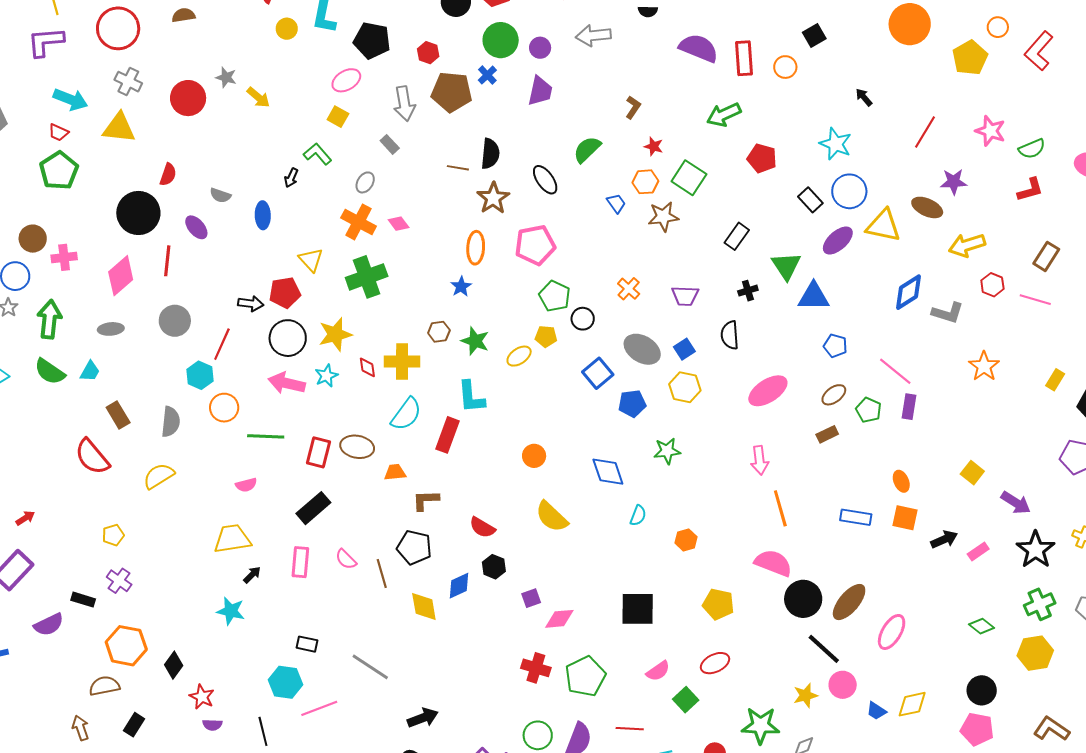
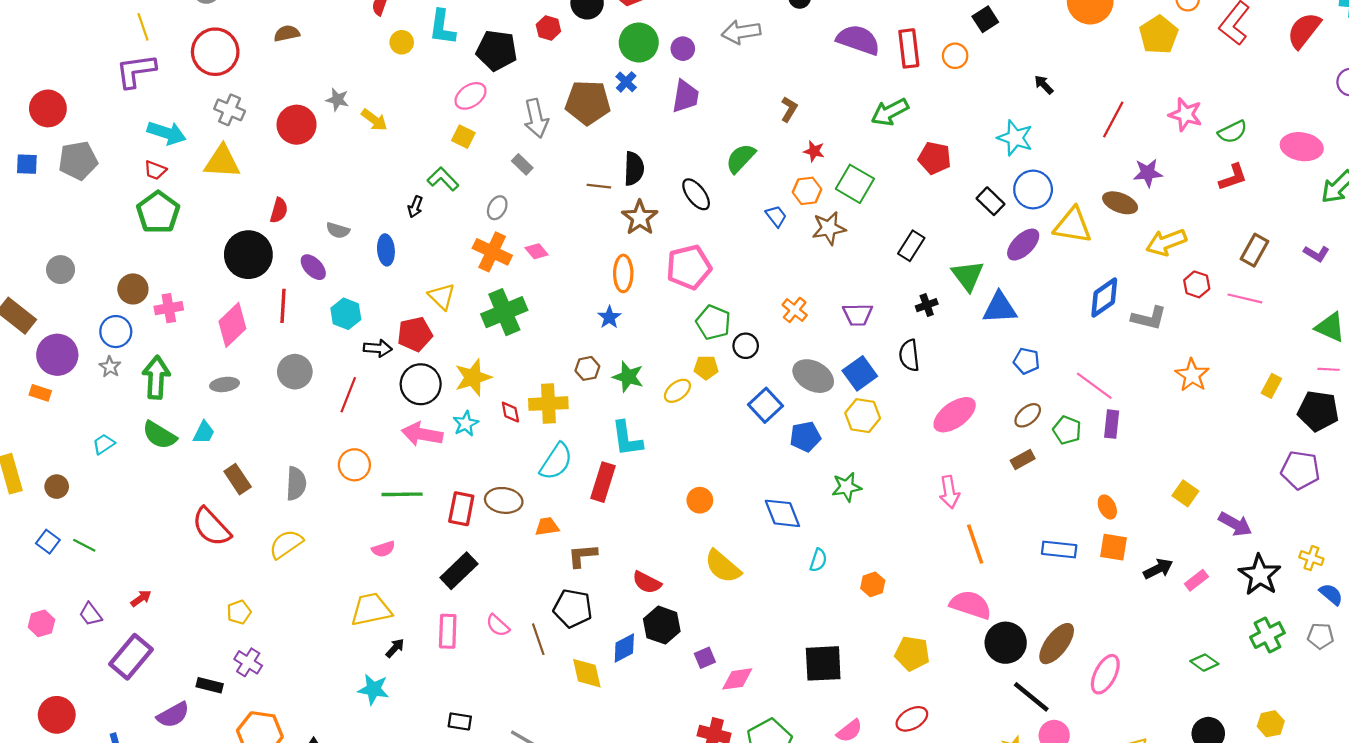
red hexagon: (428, 53) -> (548, 28), moved
blue square: (684, 349) -> (860, 373), size x1.4
cyan hexagon: (200, 375) -> (346, 314), moved
black hexagon: (494, 567) -> (662, 625), size x1.4
yellow hexagon: (1035, 653) -> (1271, 724), moved, size x0.7

